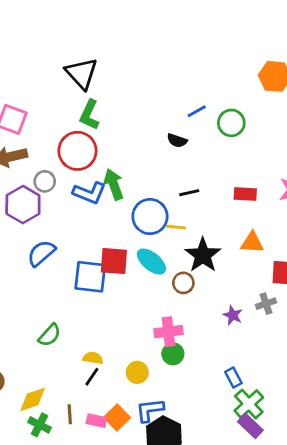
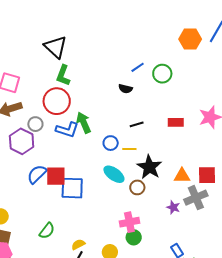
blue circle: (150, 217) -> (111, 143), size x0.6
orange triangle: (252, 243) -> (182, 176), moved
red square: (114, 261) -> (56, 176), moved
gray cross: (266, 304) -> (196, 198), size x1.6
yellow semicircle: (93, 358) -> (78, 244), turned -32

